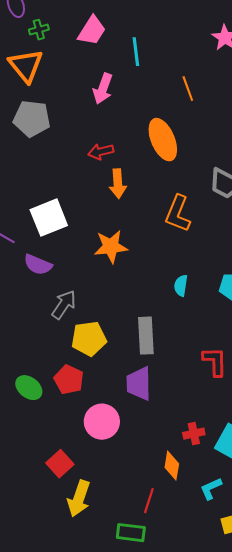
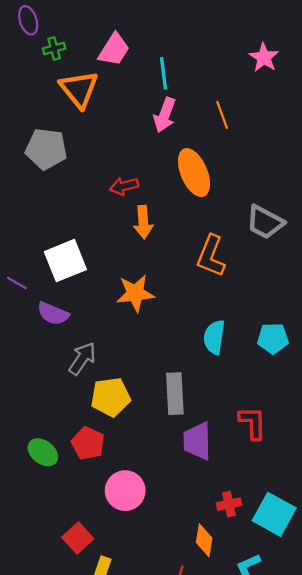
orange triangle: (26, 66) -> (79, 89), moved
pink arrow: (103, 89) -> (165, 115), moved
cyan semicircle: (181, 286) -> (214, 337), size x1.4
purple trapezoid: (139, 384) -> (197, 441), moved

